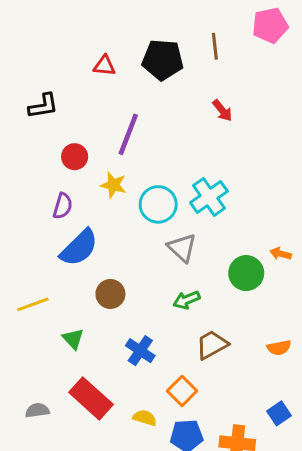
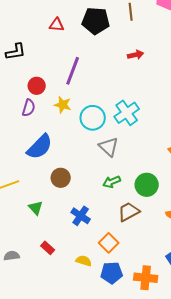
red arrow: (222, 110) -> (136, 55), turned -63
purple semicircle: (63, 206) -> (29, 108), moved
green circle: (246, 273) -> (147, 185), moved
red rectangle: (91, 398) -> (48, 248), size x0.5

